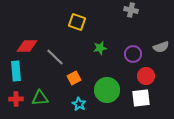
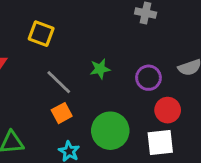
yellow square: (77, 22) -> (41, 34), moved
gray line: (55, 57) -> (59, 82), moved

